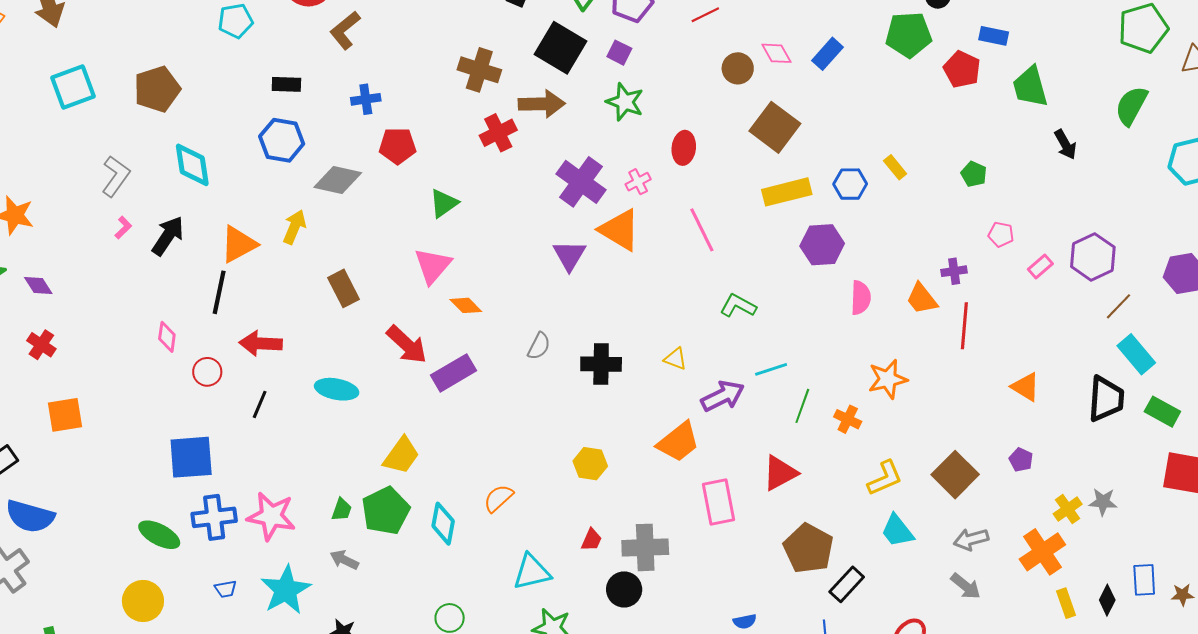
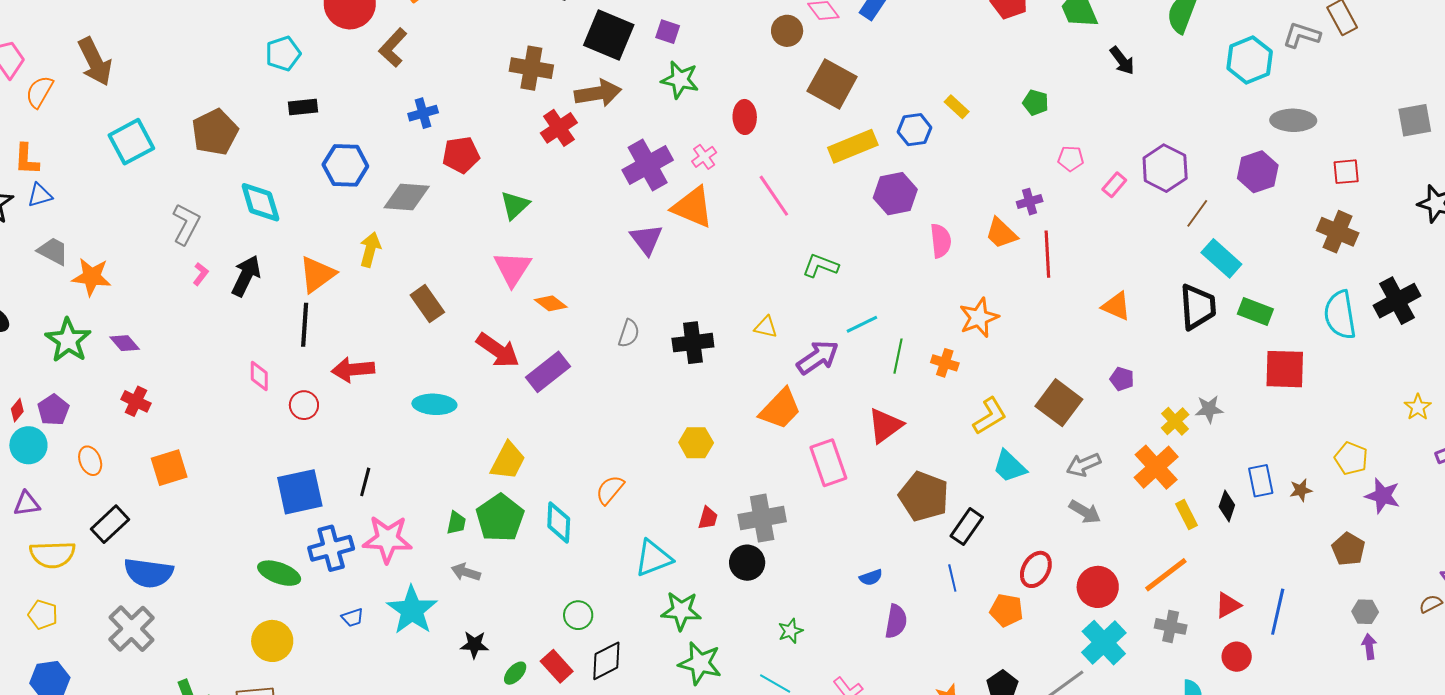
black rectangle: (286, 84) -> (303, 107), moved
purple cross: (581, 182) -> (648, 165), turned 33
black line: (260, 404) -> (365, 482), moved

